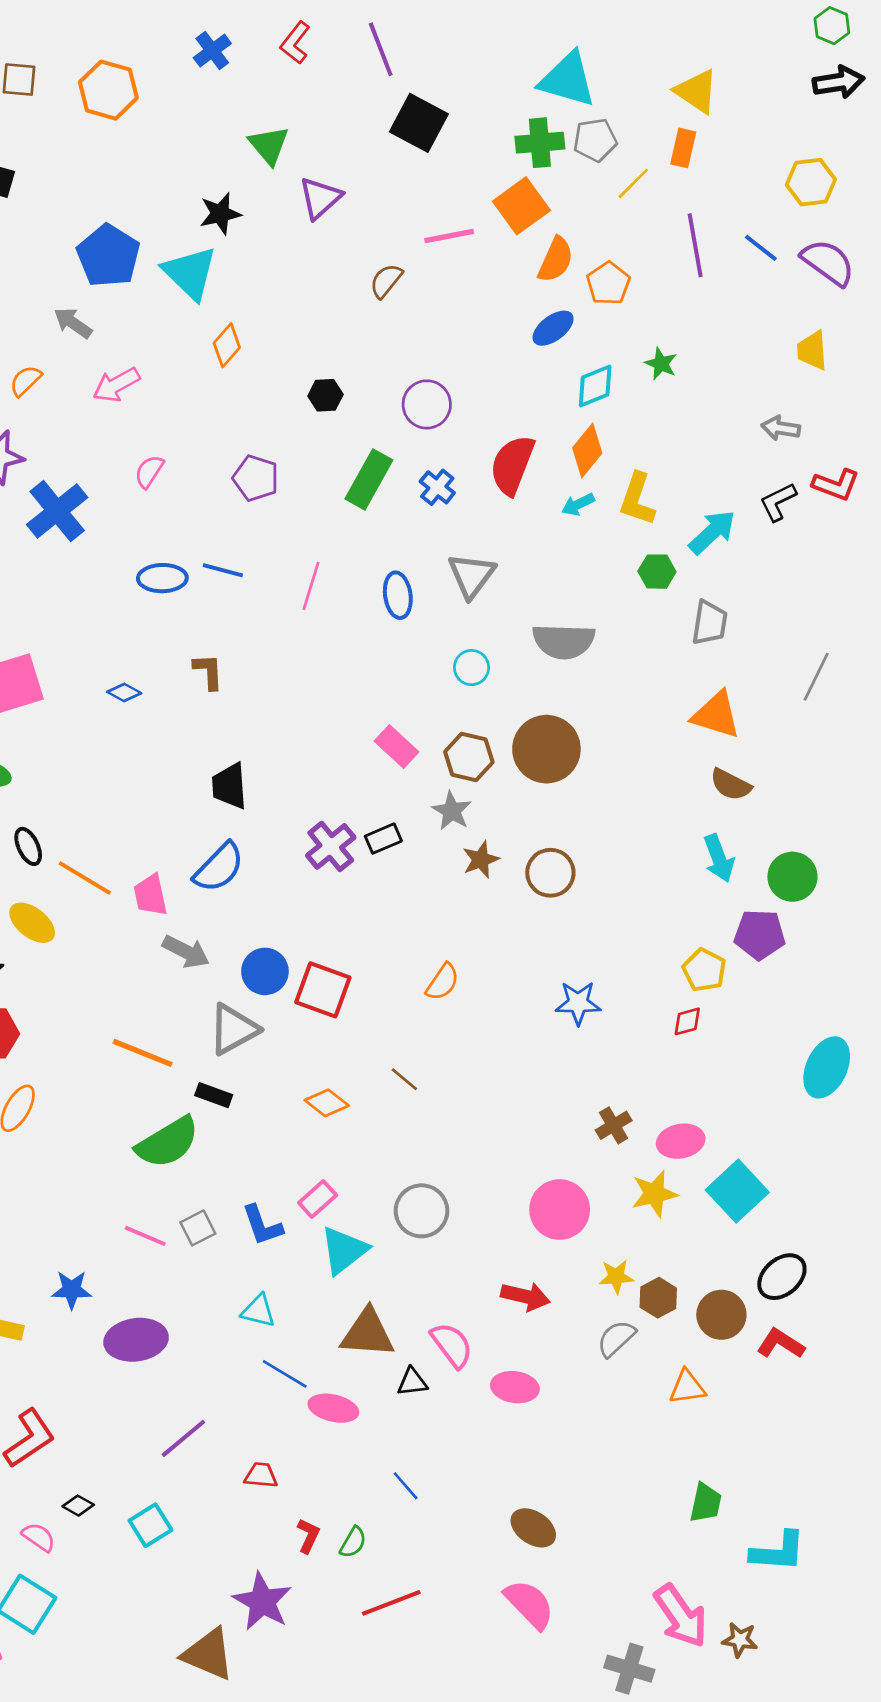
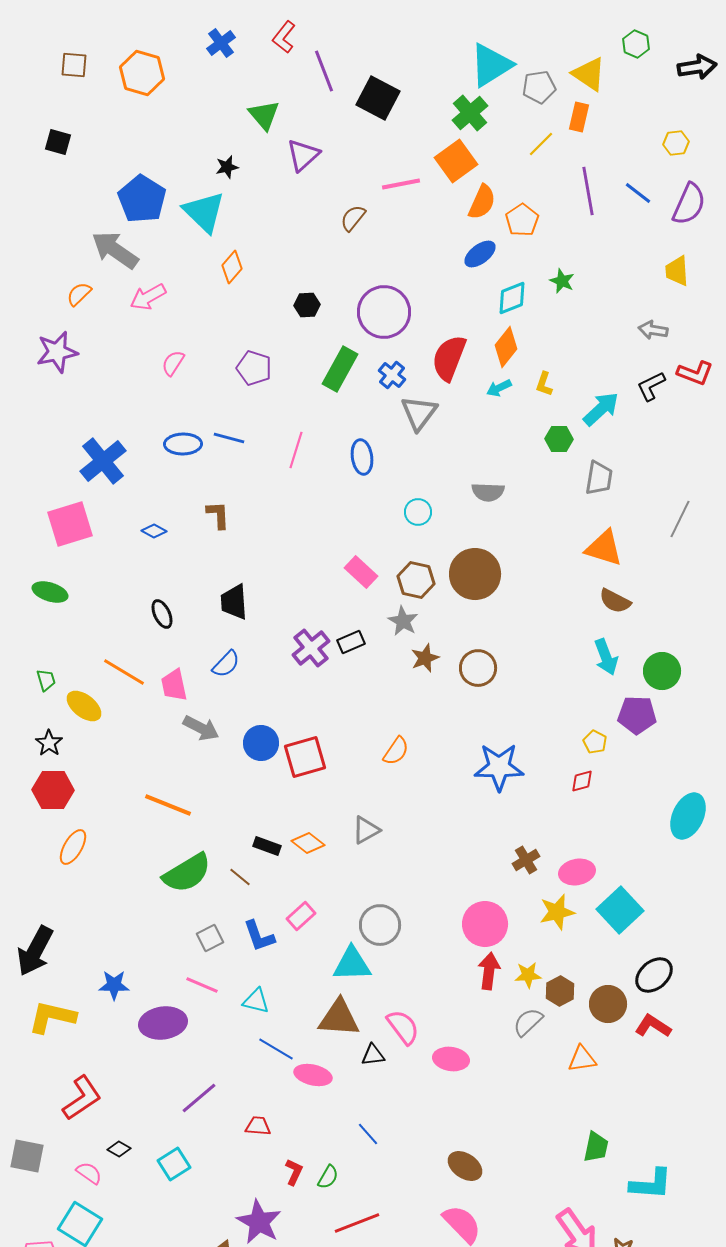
green hexagon: (832, 26) -> (636, 44), moved
purple line: (381, 49) -> (324, 71), moved
cyan triangle: (568, 80) -> (491, 65), turned -48
gray pentagon: (595, 140) -> (539, 87), moved
green cross: (540, 143) -> (470, 113), turned -36
yellow hexagon: (811, 182) -> (676, 143), size x0.7
black star: (220, 214) -> (227, 167), size x0.7
purple semicircle: (828, 262) -> (689, 204), turned 78
gray arrow: (73, 323) -> (115, 250), size x1.6
purple circle: (427, 404) -> (384, 312), size x1.4
yellow L-shape: (637, 499) -> (544, 384), size x0.6
blue cross: (57, 511) -> (103, 461), moved
gray triangle: (471, 575) -> (419, 413), moved
gray semicircle: (564, 641) -> (488, 492), size x0.7
black ellipse: (28, 846) -> (162, 614), moved
blue semicircle: (219, 867) -> (226, 664), size x0.7
yellow pentagon: (704, 970) -> (595, 742), size x0.7
red square: (323, 990) -> (305, 757), turned -36
blue star: (578, 1003) -> (499, 767), size x1.4
gray triangle: (233, 1029) -> (366, 830), moved, size x0.7
brown line: (404, 1079) -> (240, 877), moved
black rectangle: (214, 1095) -> (267, 846), moved
pink line: (145, 1236) -> (202, 985), moved
cyan triangle: (344, 1250) -> (352, 964), moved, turned 36
red arrow: (525, 1296) -> (489, 971), moved, turned -96

